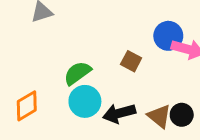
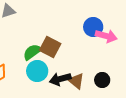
brown square: (131, 61) -> (50, 47), moved, size x1.5
brown triangle: (159, 116) -> (76, 81), moved

